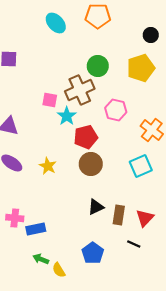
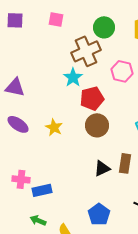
pink square: (50, 100) -> (56, 19), moved
brown rectangle: (119, 215) -> (125, 163), moved
green arrow: (41, 259) -> (38, 220), moved

